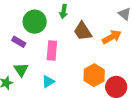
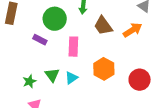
green triangle: (21, 70) -> (52, 75), moved
orange hexagon: (94, 75) -> (104, 69), moved

